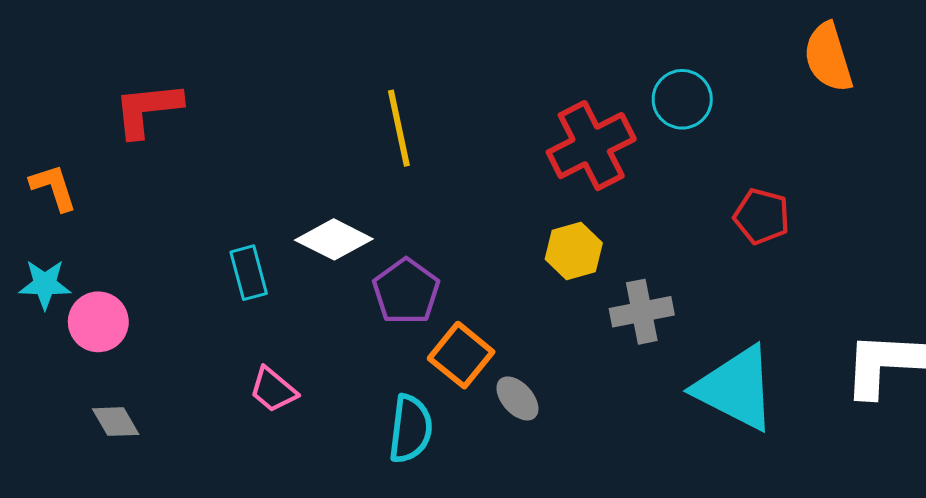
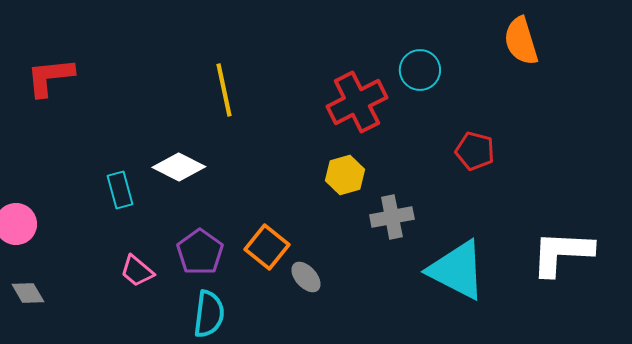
purple pentagon: (406, 291) -> (200, 252), moved
cyan semicircle: (410, 429) -> (209, 314), moved

